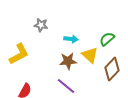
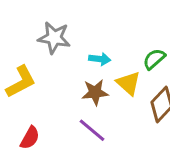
gray star: (41, 25) -> (54, 38), size x1.5

